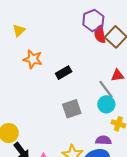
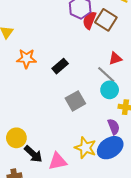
red semicircle: (100, 34) -> (89, 20), turned 42
purple semicircle: (103, 140) -> (114, 127), turned 77

